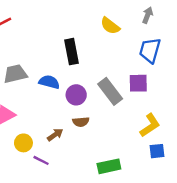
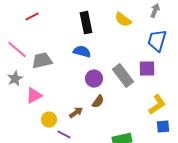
black rectangle: (71, 52) -> (86, 23), moved
blue semicircle: (49, 82) -> (82, 52), moved
brown semicircle: (81, 122) -> (98, 102), turned -48

